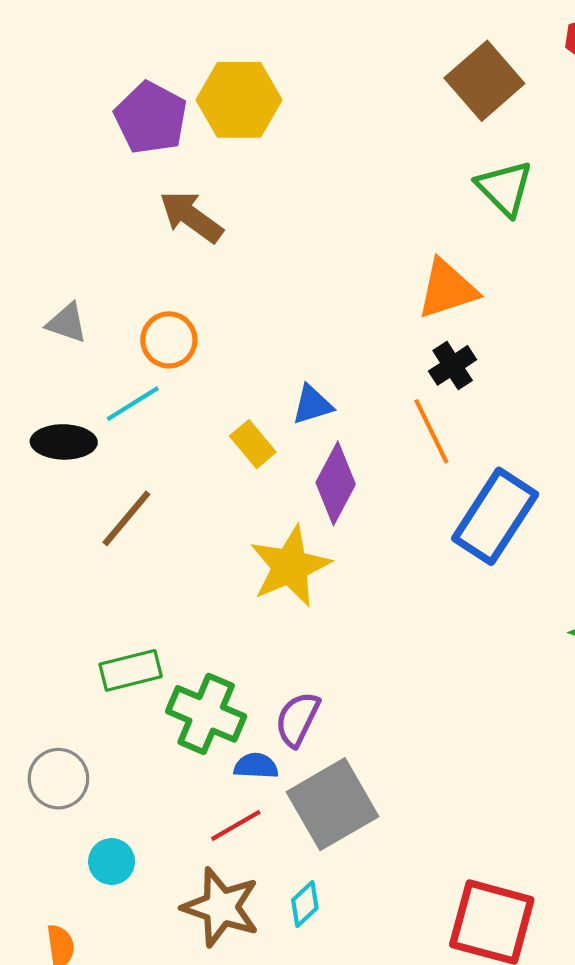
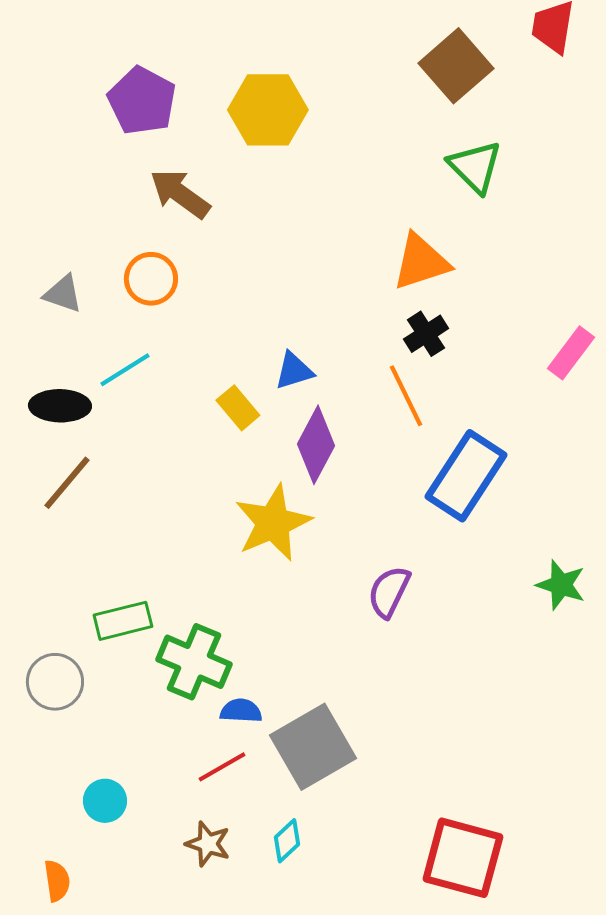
yellow hexagon: (239, 100) -> (268, 110), moved
orange circle: (169, 340) -> (151, 279), moved
brown line: (126, 518) -> (67, 483), moved
purple semicircle: (297, 719) -> (389, 592), moved
gray circle: (58, 779) -> (55, 682), moved
brown star: (221, 907) -> (208, 844), size x0.6

